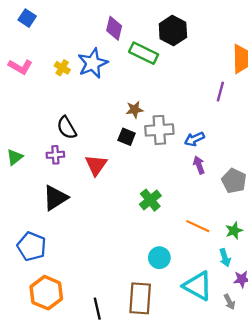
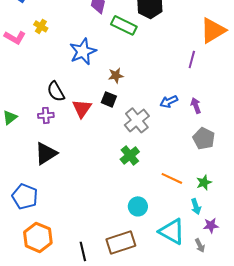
blue star: (93, 63) -> (83, 51), moved
yellow cross: (62, 68) -> (41, 26), moved
gray cross: (159, 130) -> (137, 120), moved, turned -35
red triangle: (96, 165) -> (82, 108), moved
purple arrow: (199, 165) -> (196, 105), moved
brown rectangle: (140, 298) -> (121, 242), turned 68

